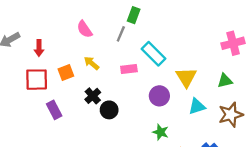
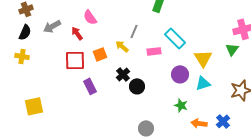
pink semicircle: (85, 29) -> (90, 17), moved
gray line: (121, 34) -> (134, 31), moved
red arrow: (39, 48) -> (77, 33), turned 144
green triangle: (225, 81) -> (232, 49), moved, turned -40
cyan triangle: (197, 106) -> (203, 83), moved

